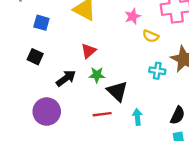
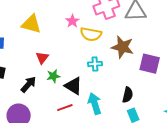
yellow semicircle: (151, 36) -> (91, 34), size x1.5
cyan cross: (157, 71) -> (95, 64), moved
cyan arrow: (137, 117) -> (95, 104), size x1.5

